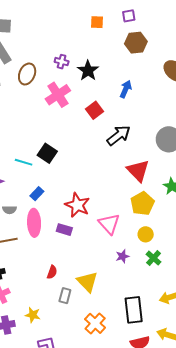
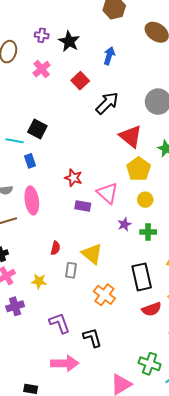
pink cross: (58, 95) -> (42, 69), size x0.7
blue rectangle: (37, 194) -> (30, 161), moved, turned -56
red star: (77, 205) -> (73, 178), size x0.7
purple rectangle: (64, 230) -> (83, 206), moved
green cross: (154, 258) -> (148, 232), moved, turned -35
yellow star: (33, 315) -> (39, 281), moved

